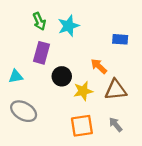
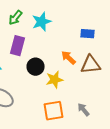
green arrow: (39, 21) -> (16, 18), turned 63
brown triangle: (116, 90) -> (91, 65), moved

